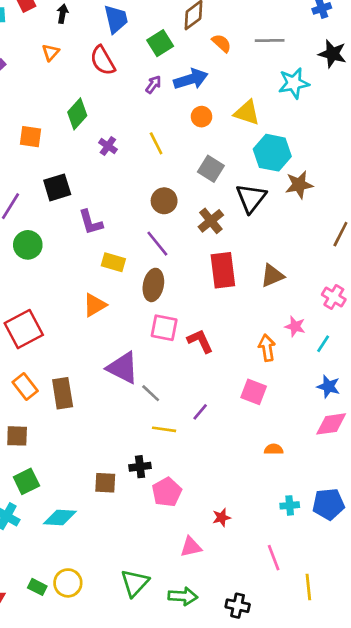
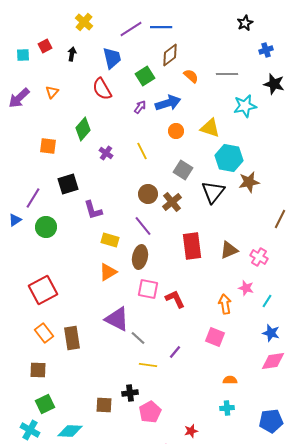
orange triangle: (51, 52) -> (52, 92), moved
brown cross: (211, 221) -> (172, 202), moved
pink cross: (334, 297) -> (259, 257), moved
orange triangle: (95, 305) -> (108, 272), moved
cyan cross: (290, 505) -> (227, 408), moved

